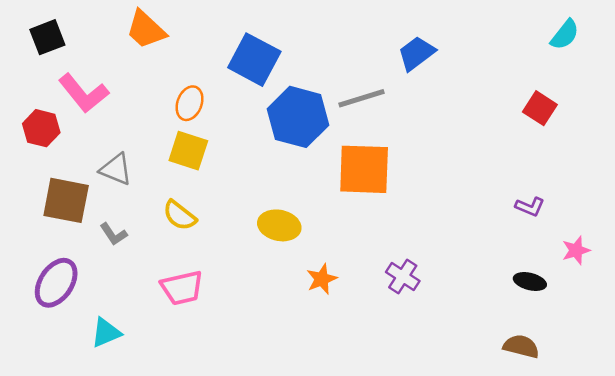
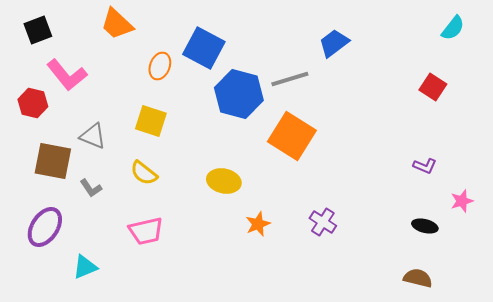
orange ellipse: (190, 103) -> (160, 66), moved
orange square: (364, 169) -> (292, 136), turned 30

